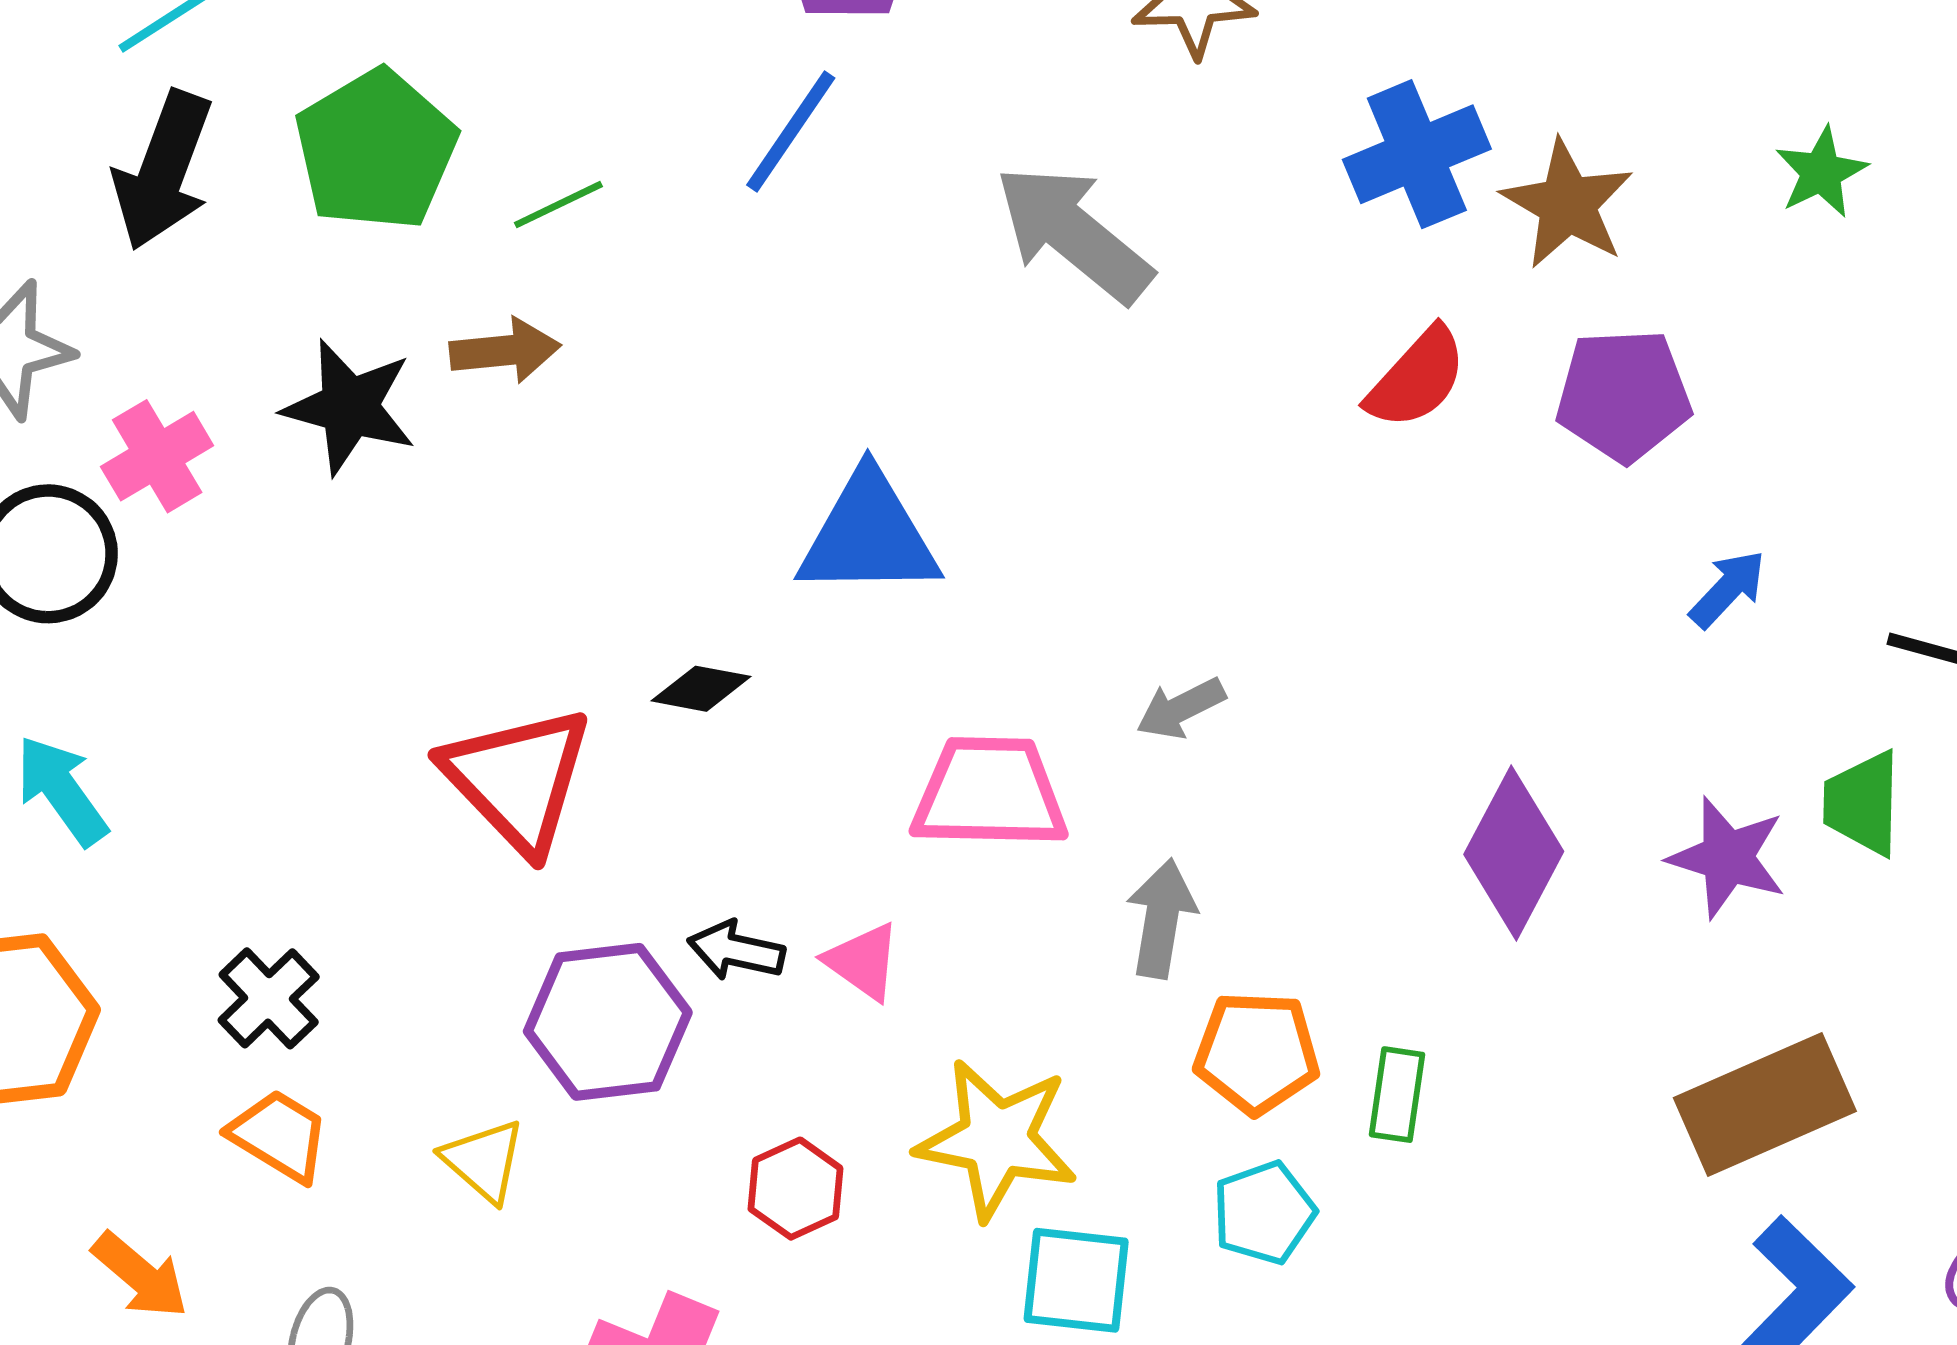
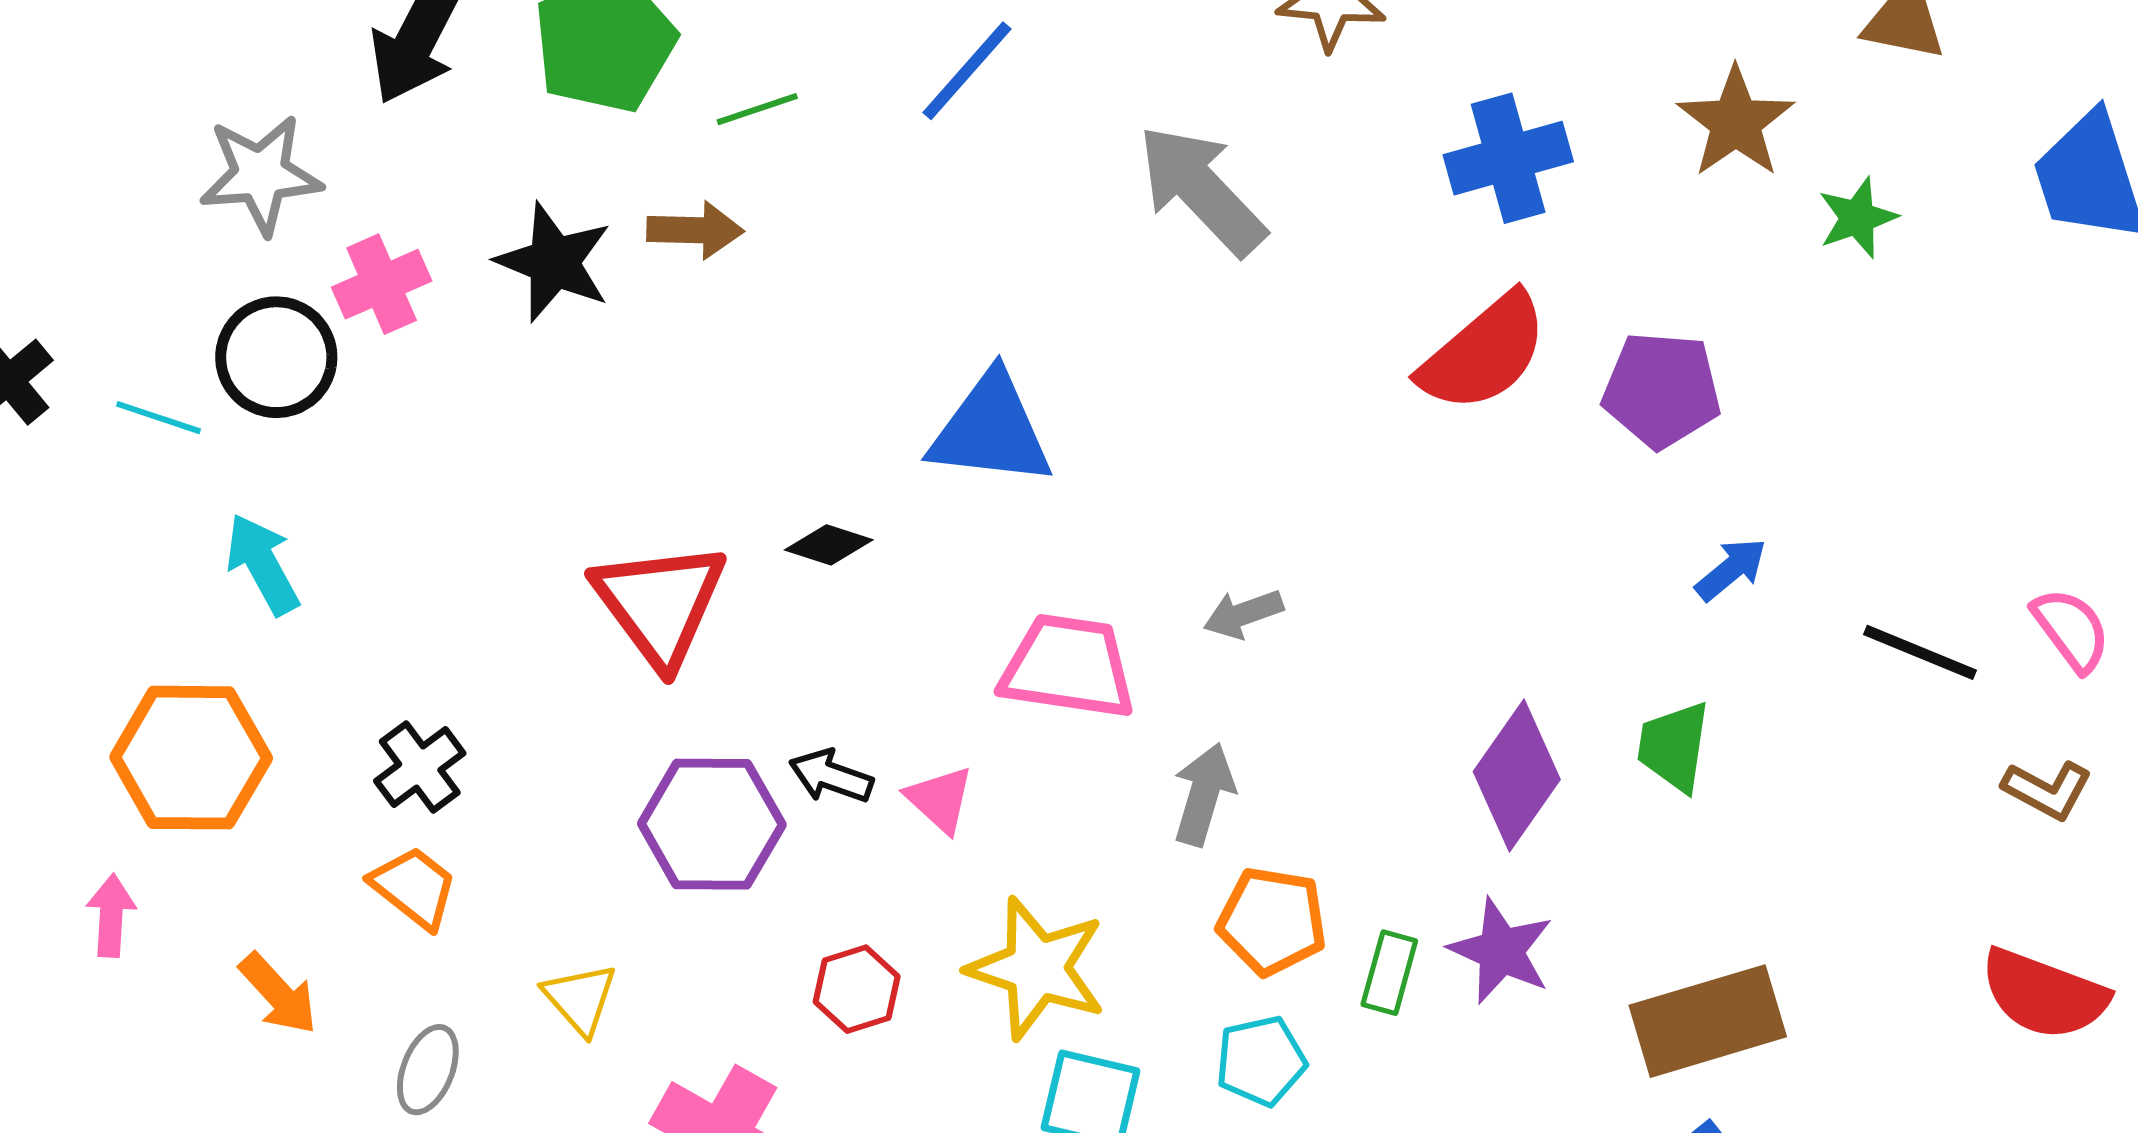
brown star: (1567, 204) -> (1736, 122), moved
red semicircle: (1417, 378) -> (1484, 353), size x1.4
green trapezoid: (1863, 803) -> (1674, 746), moved
purple star: (1727, 857) -> (1501, 951), moved
yellow triangle: (484, 1161) -> (580, 999), moved

